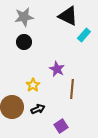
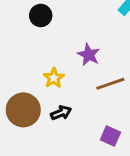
brown line: (72, 89) -> (110, 84), turned 66
purple square: (61, 126) -> (110, 136), moved, turned -32

